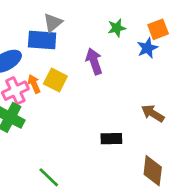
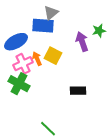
green star: (117, 28) -> (99, 31), moved
black rectangle: (111, 139) -> (78, 91), moved

